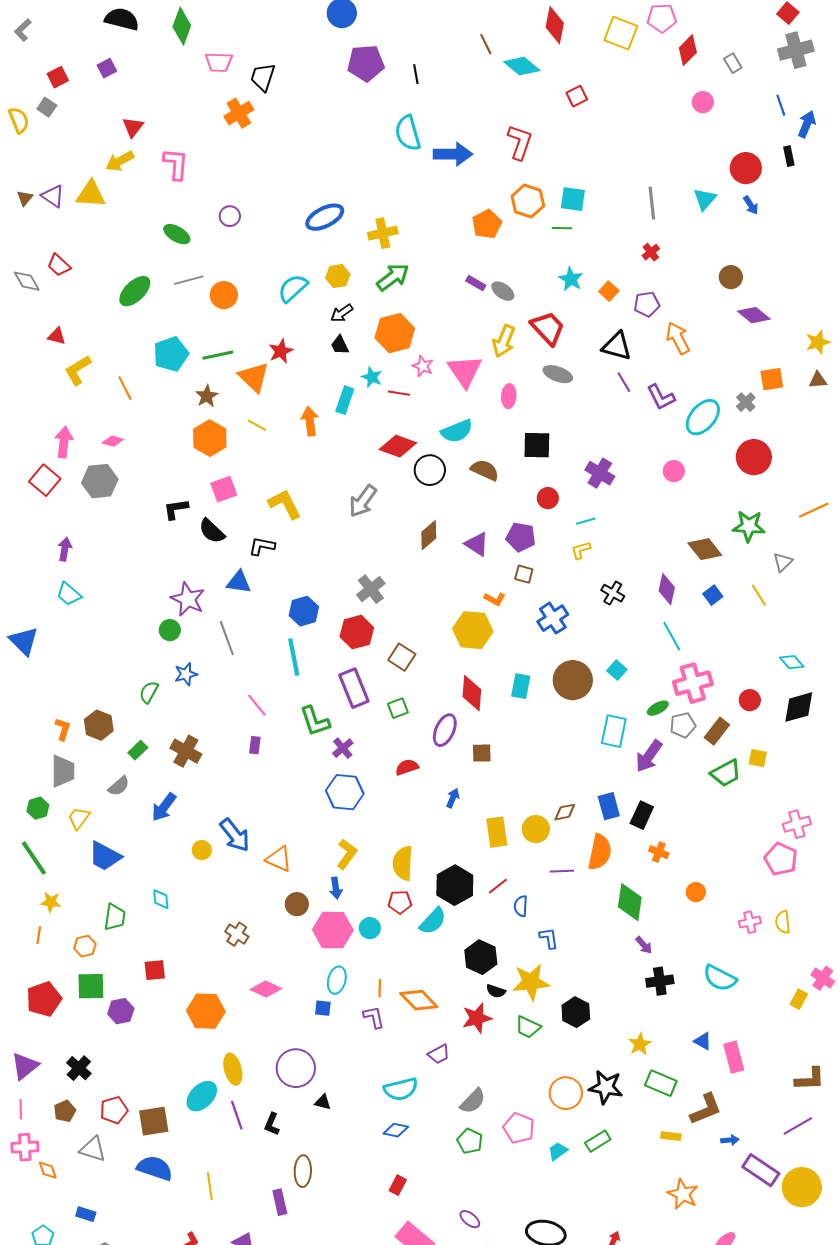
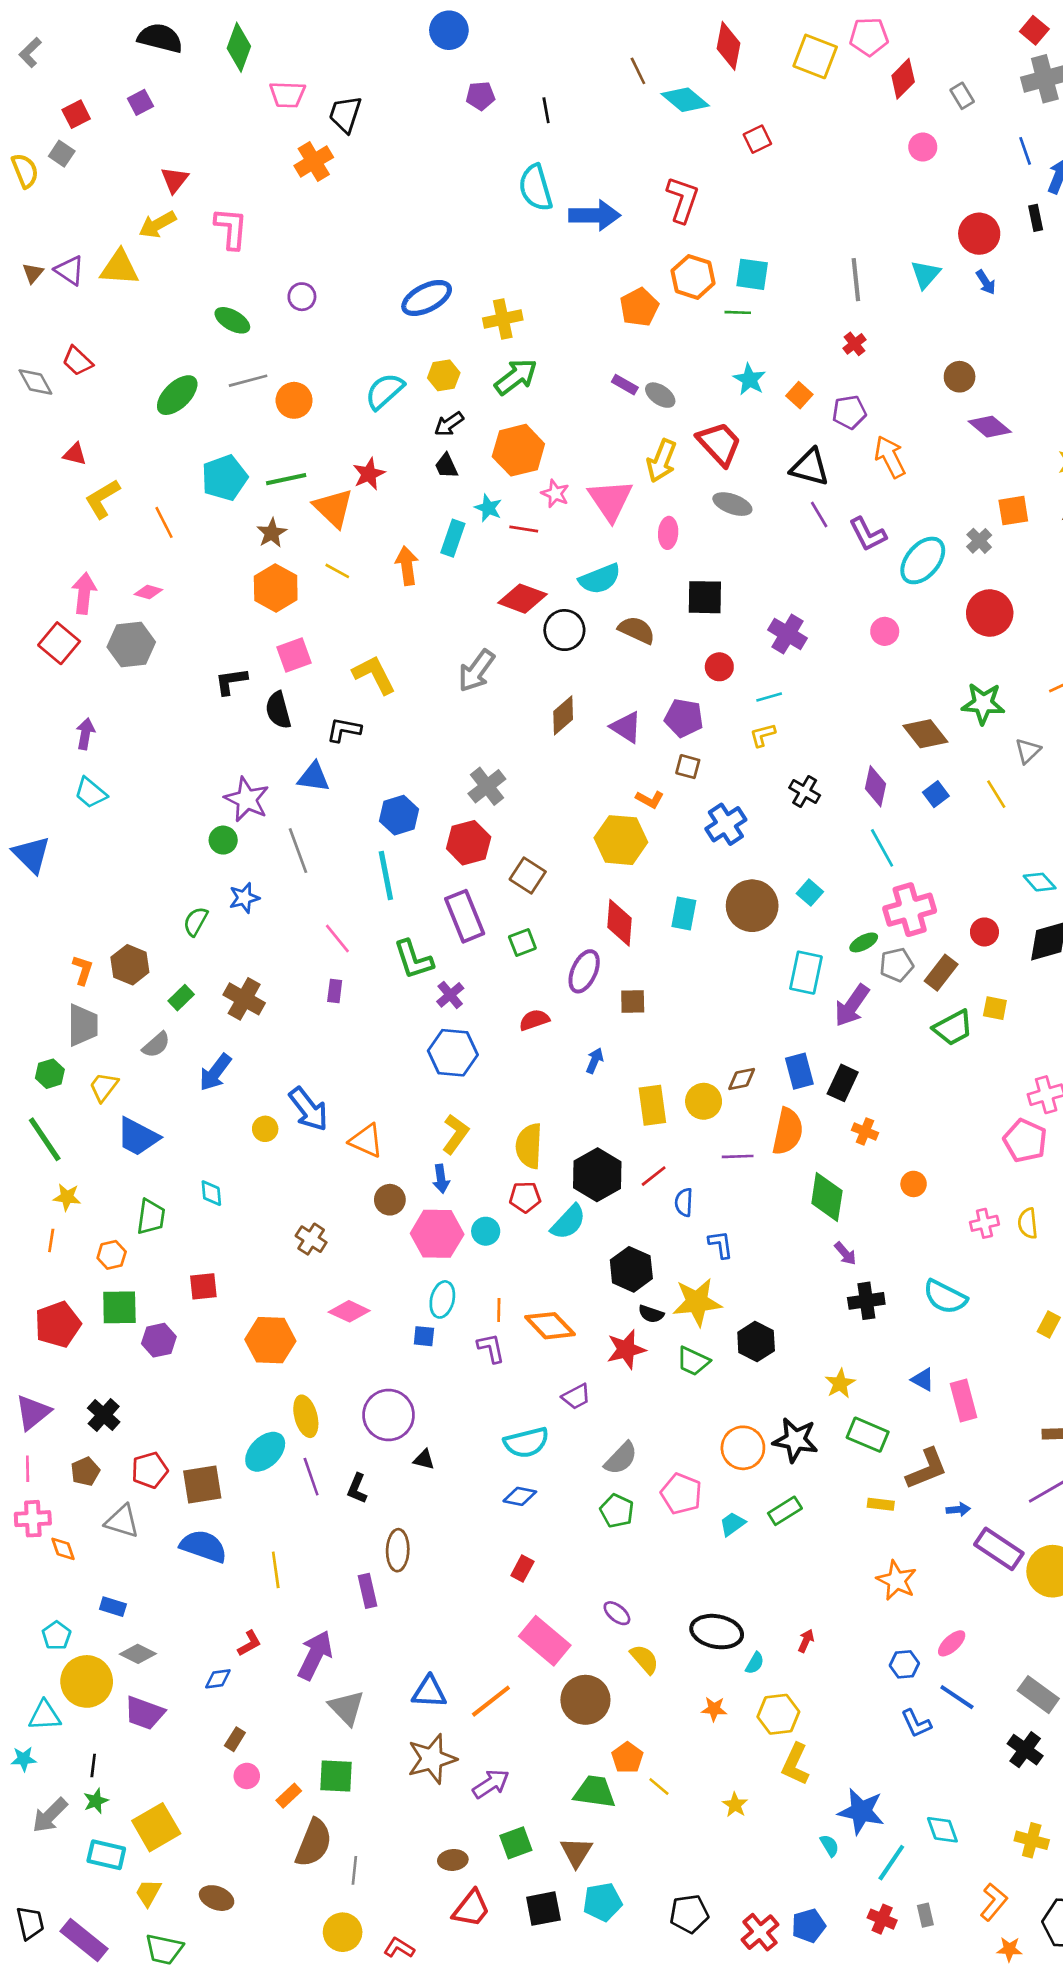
purple pentagon: (366, 63) -> (480, 96), size x0.6
black semicircle: (212, 531) -> (278, 710), turned 32

